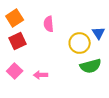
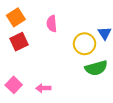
pink square: (15, 71) -> (14, 85), moved
pink arrow: (41, 75) -> (43, 88), moved

